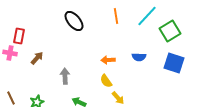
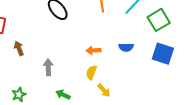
brown arrow: (37, 58) -> (19, 48), turned -64
yellow semicircle: (106, 81) -> (91, 73), turned 56

